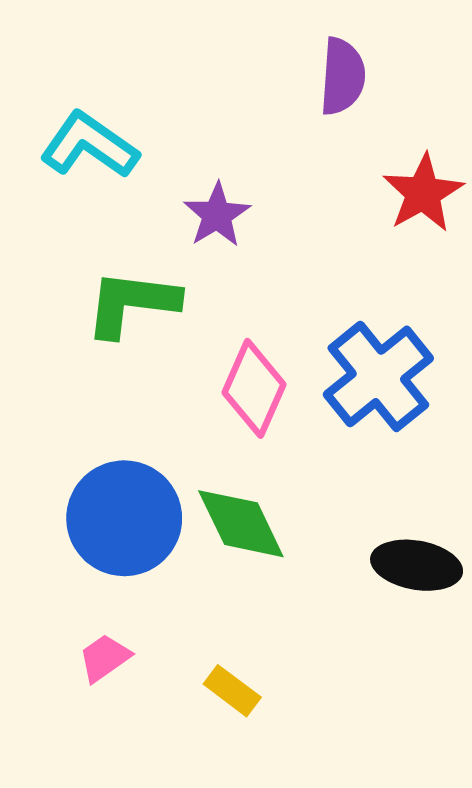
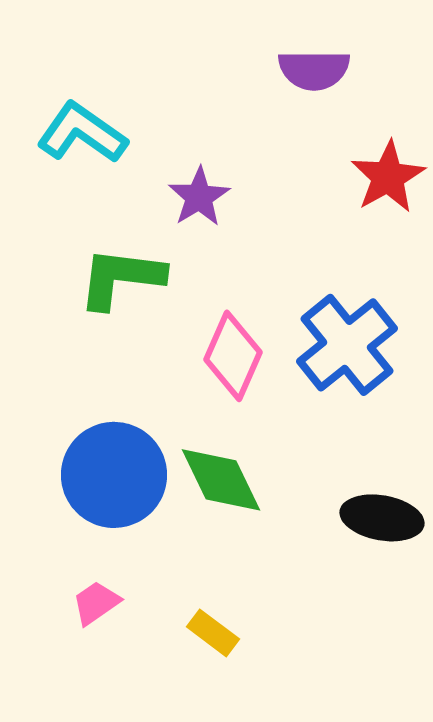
purple semicircle: (342, 76) -> (314, 70), turned 86

